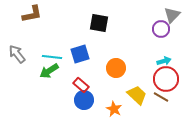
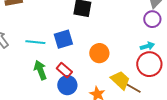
purple circle: (161, 29) -> (152, 19), moved
green arrow: (49, 71) -> (40, 70), moved, turned 102
brown line: (161, 97) -> (133, 88), moved

